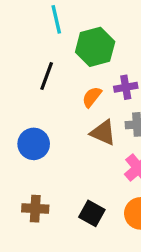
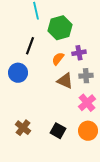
blue circle: (34, 144) -> (18, 73), moved
brown cross: (35, 209) -> (23, 128), turned 35

